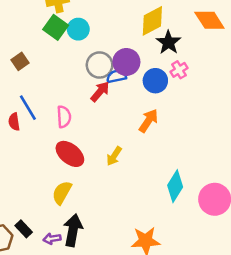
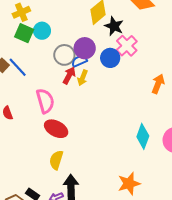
pink cross: (179, 70) -> (127, 46), size x1.5
blue line: (28, 108) -> (18, 67), moved
pink semicircle: (64, 117) -> (45, 101), size x1.4
orange arrow: (148, 121) -> (158, 84), moved
yellow arrow: (114, 156) -> (83, 78), moved

